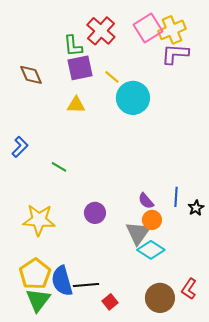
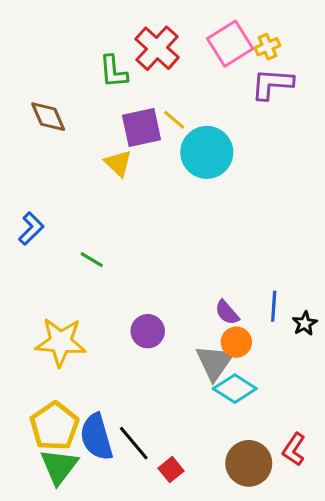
yellow cross: (172, 30) -> (267, 47), size x0.6
purple square: (80, 68) -> (141, 127), moved
yellow triangle: (76, 105) -> (118, 163), turned 42
black line: (86, 285) -> (134, 443), turned 55

